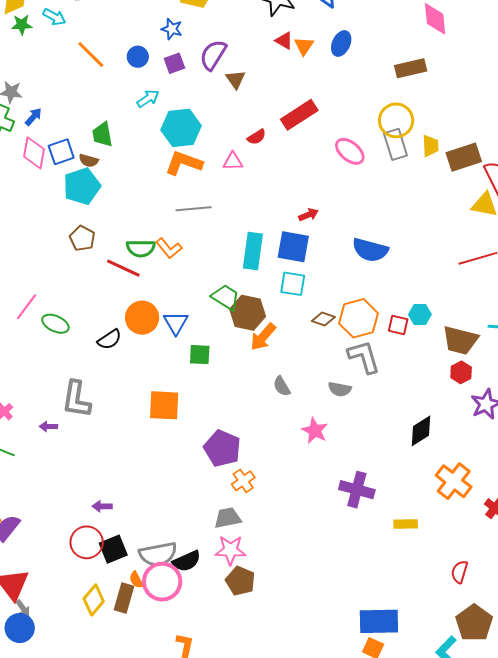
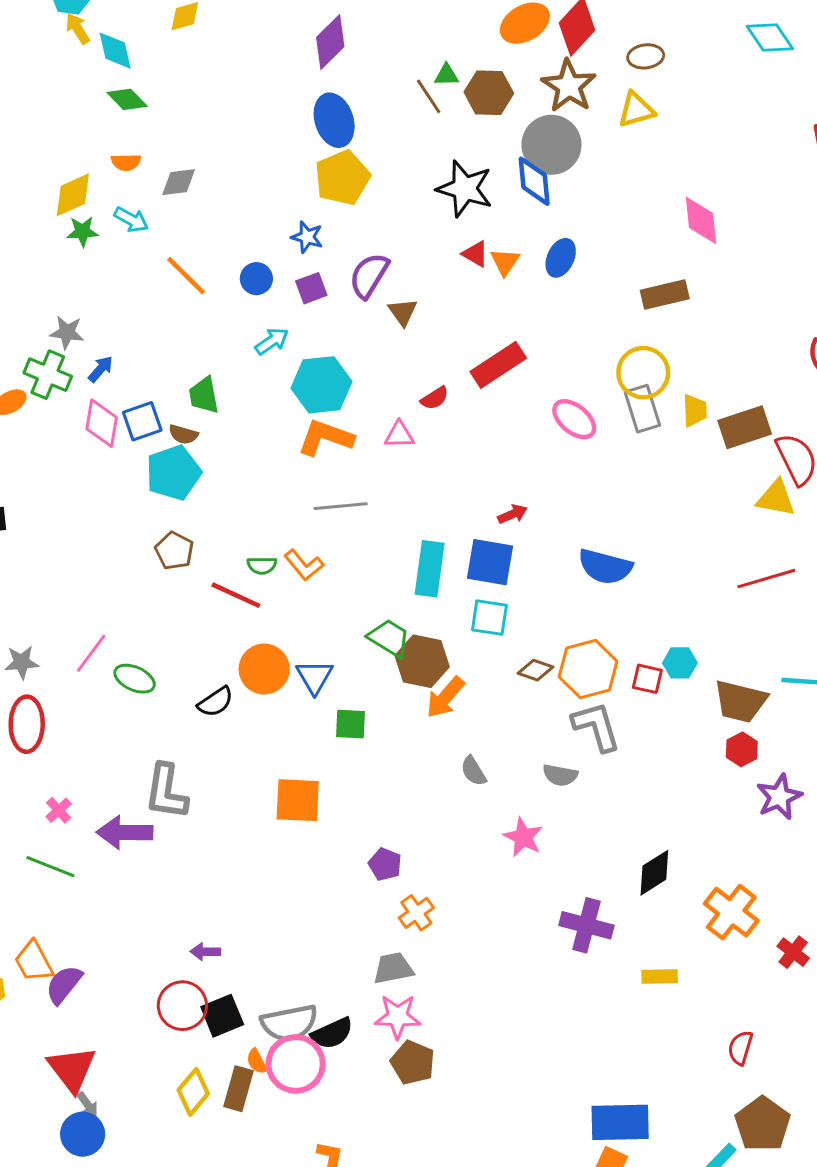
green semicircle: (141, 248) -> (262, 565), size x0.7
purple arrow: (48, 426) -> (125, 832), size x2.0
black diamond: (421, 431) -> (654, 873), moved
purple pentagon: (222, 448) -> (385, 864), size x0.6

